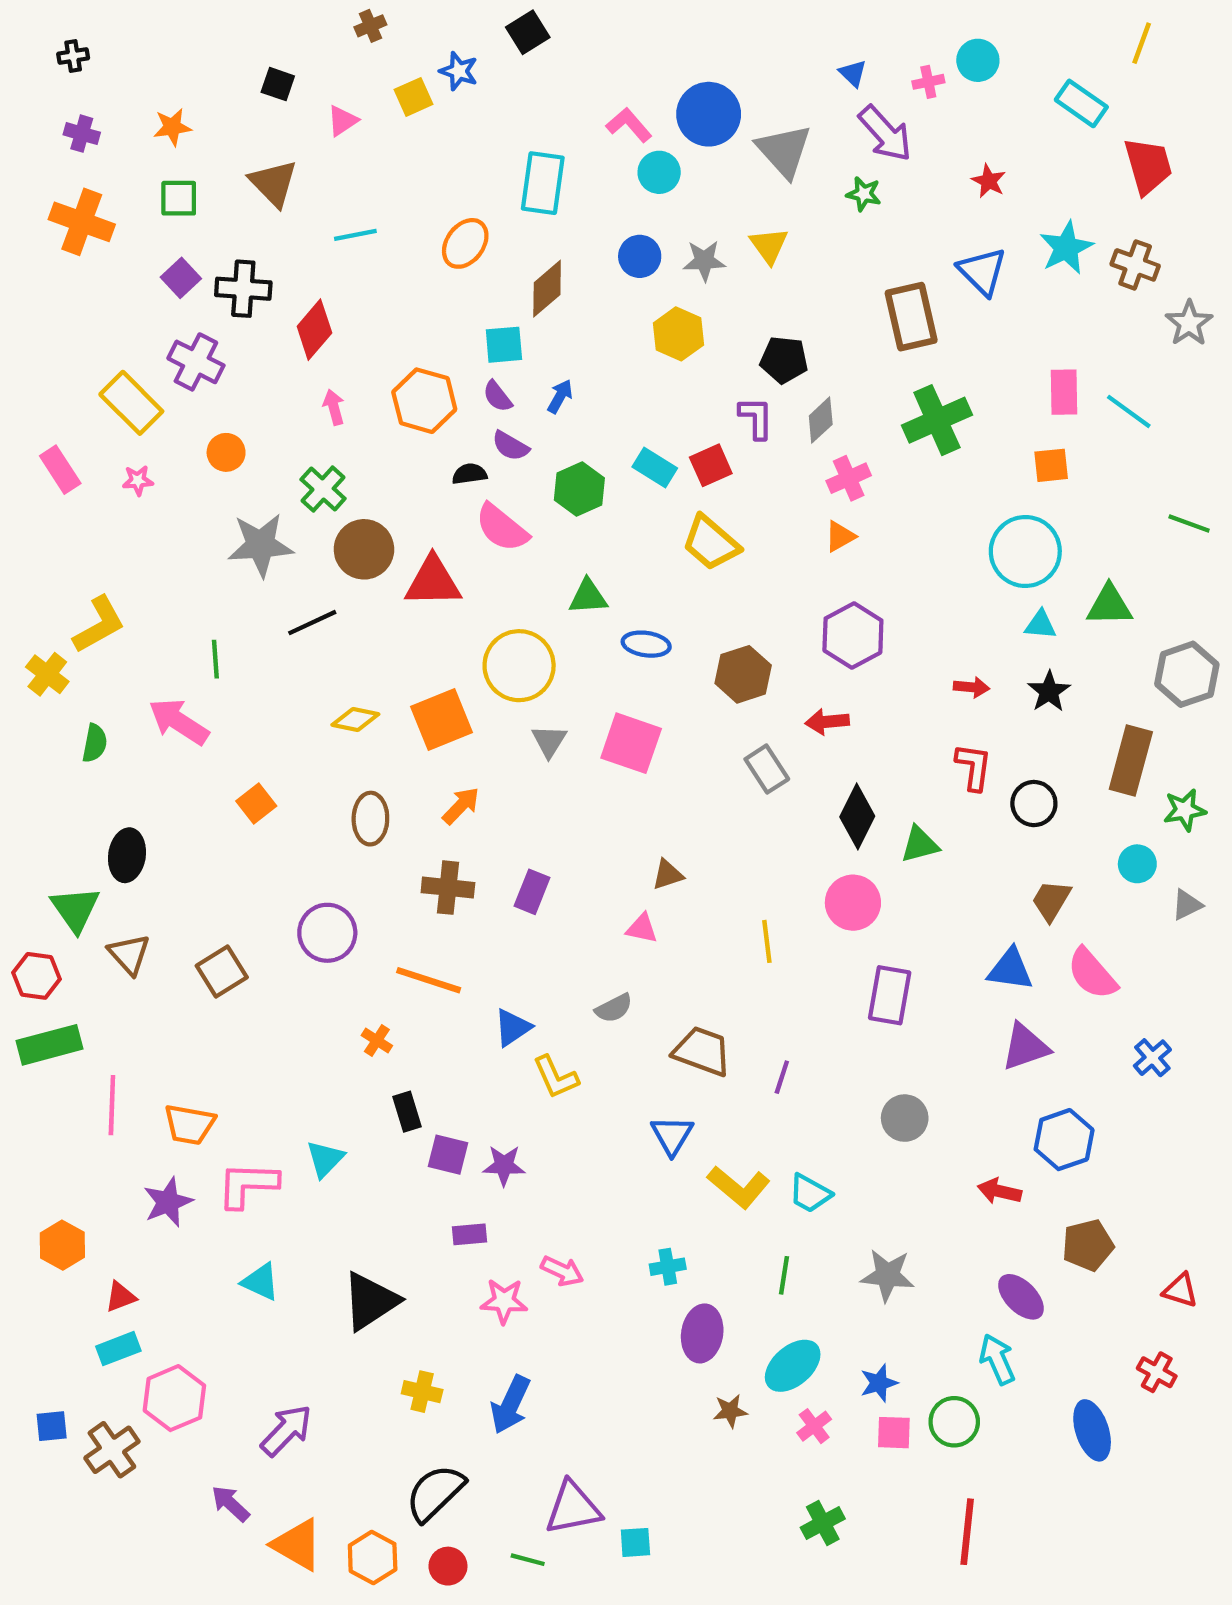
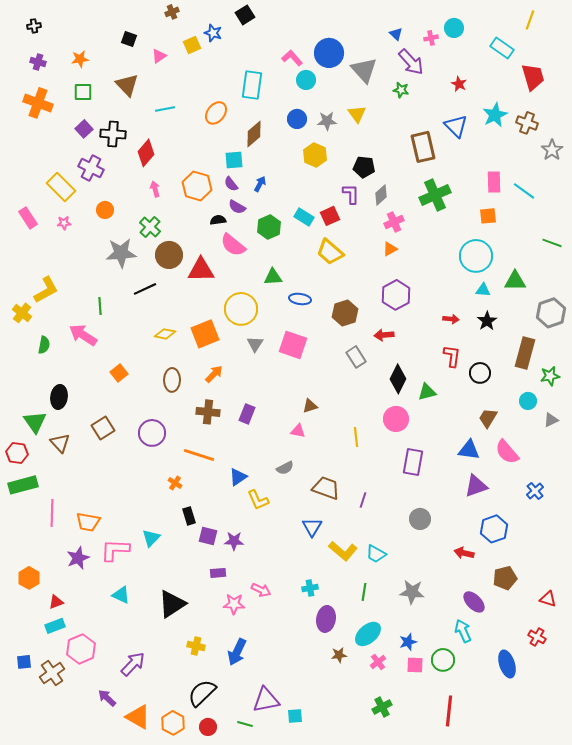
brown square: (222, 972) -> (103, 428), moved

